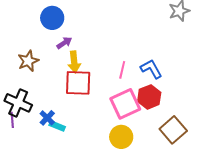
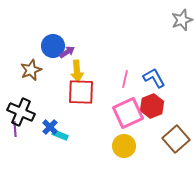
blue circle: (52, 18) -> (53, 46), moved

